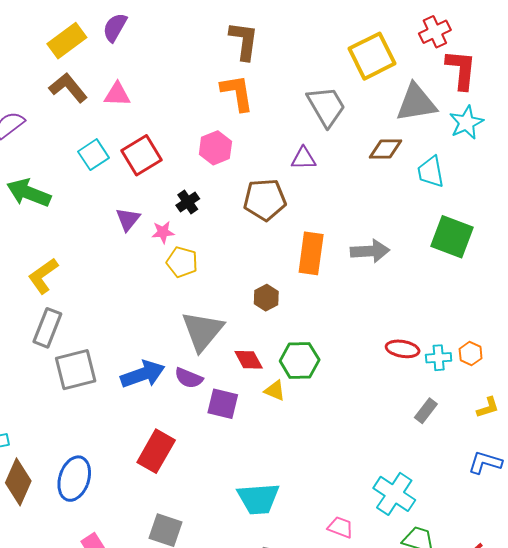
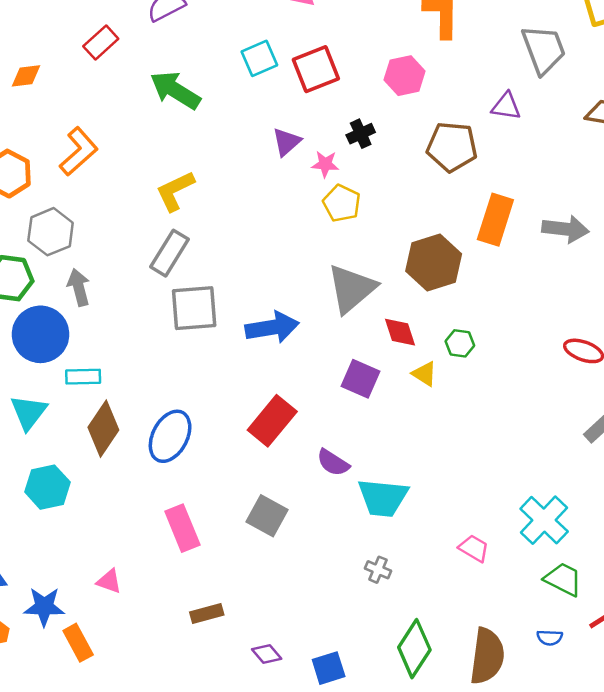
brown hexagon: (266, 298) -> (434, 262), size x1.8
green hexagon: (300, 360) -> (460, 343), size x0.6
purple semicircle: (189, 378) -> (333, 463), moved

